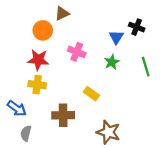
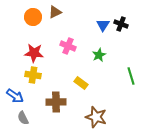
orange circle: (43, 30) -> (33, 17), moved
blue triangle: (116, 37) -> (103, 25), moved
green line: (146, 67) -> (131, 76), moved
gray semicircle: (26, 133) -> (23, 118), turned -40

